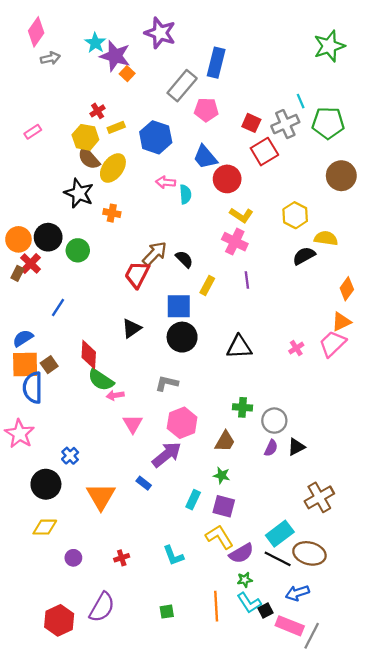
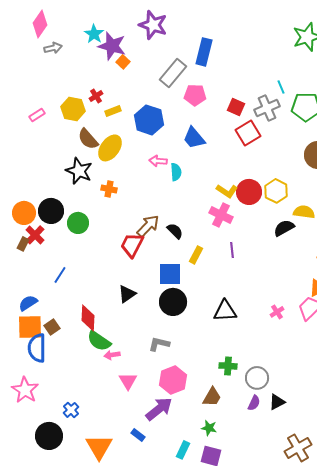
yellow hexagon: (85, 137) -> (73, 109), moved
red circle: (227, 179) -> (249, 192), moved

